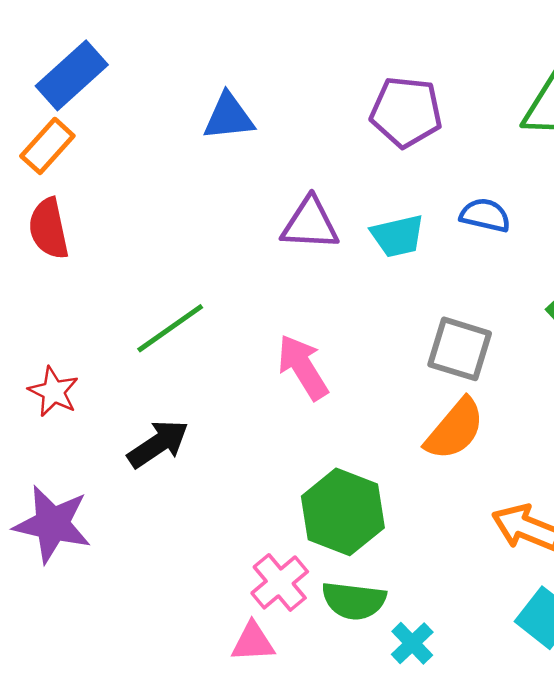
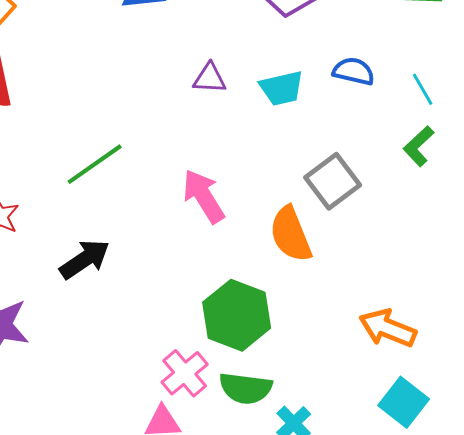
purple triangle: (310, 224) -> (210, 78), size x0.7
gray square: (460, 349) -> (333, 181), turned 36
orange semicircle: (455, 429) -> (291, 234), moved, turned 118

